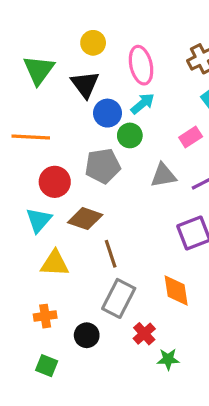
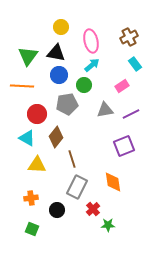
green triangle: (39, 70) -> (28, 56), moved
black triangle: (85, 84) -> (56, 53), turned -42
blue circle: (107, 113) -> (59, 75), moved
brown diamond: (85, 219) -> (56, 137), turned -70
cyan triangle: (39, 220) -> (27, 138), turned -42

